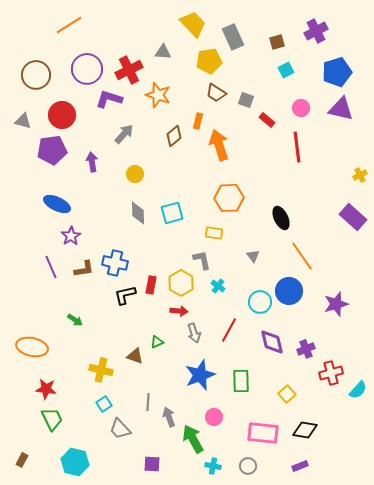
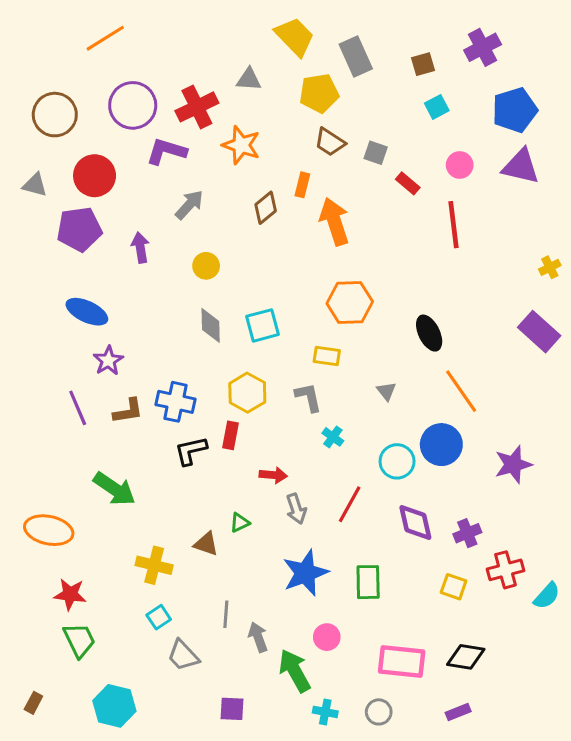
yellow hexagon: (181, 283) -> (247, 393), moved
green arrow: (75, 320) -> (114, 489), size x1.8
yellow square: (287, 394) -> (454, 587), moved, turned -30

